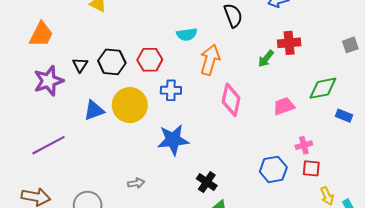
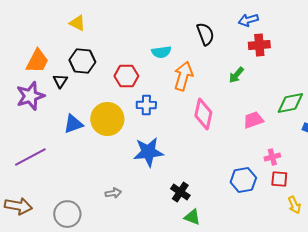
orange trapezoid: (41, 34) -> (37, 61), moved
red cross: (289, 43) -> (259, 45), moved
black hexagon: (112, 62) -> (82, 61), moved

